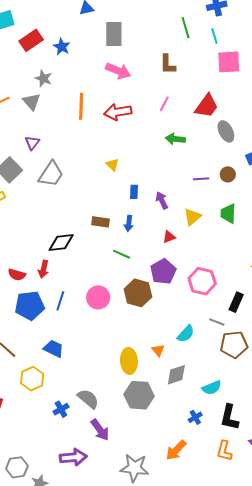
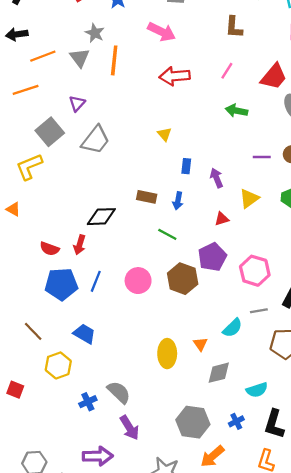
pink arrow: (118, 71) -> (162, 32), moved
orange line: (81, 106) -> (114, 60), moved
gray line: (217, 322) -> (259, 311), moved, turned -35
gray hexagon: (139, 395) -> (193, 422), moved

